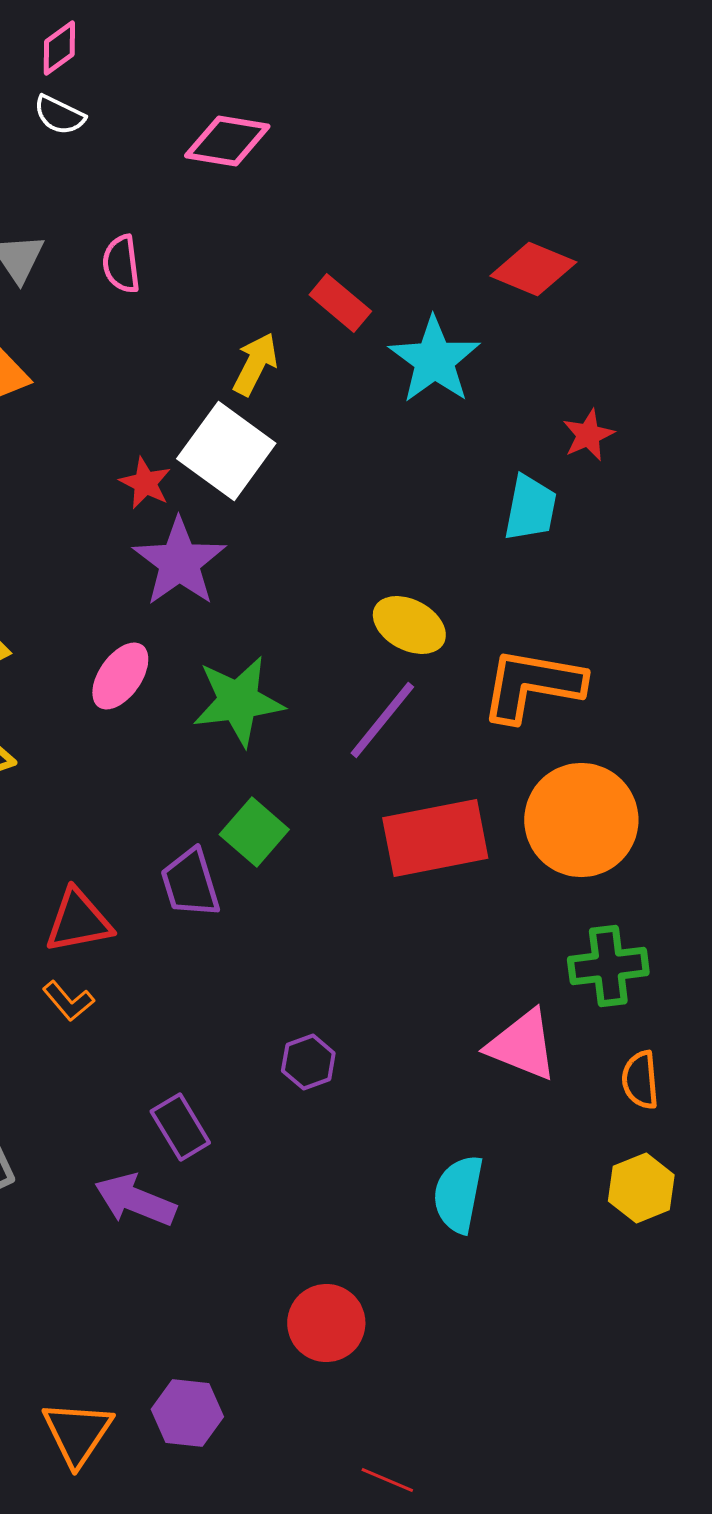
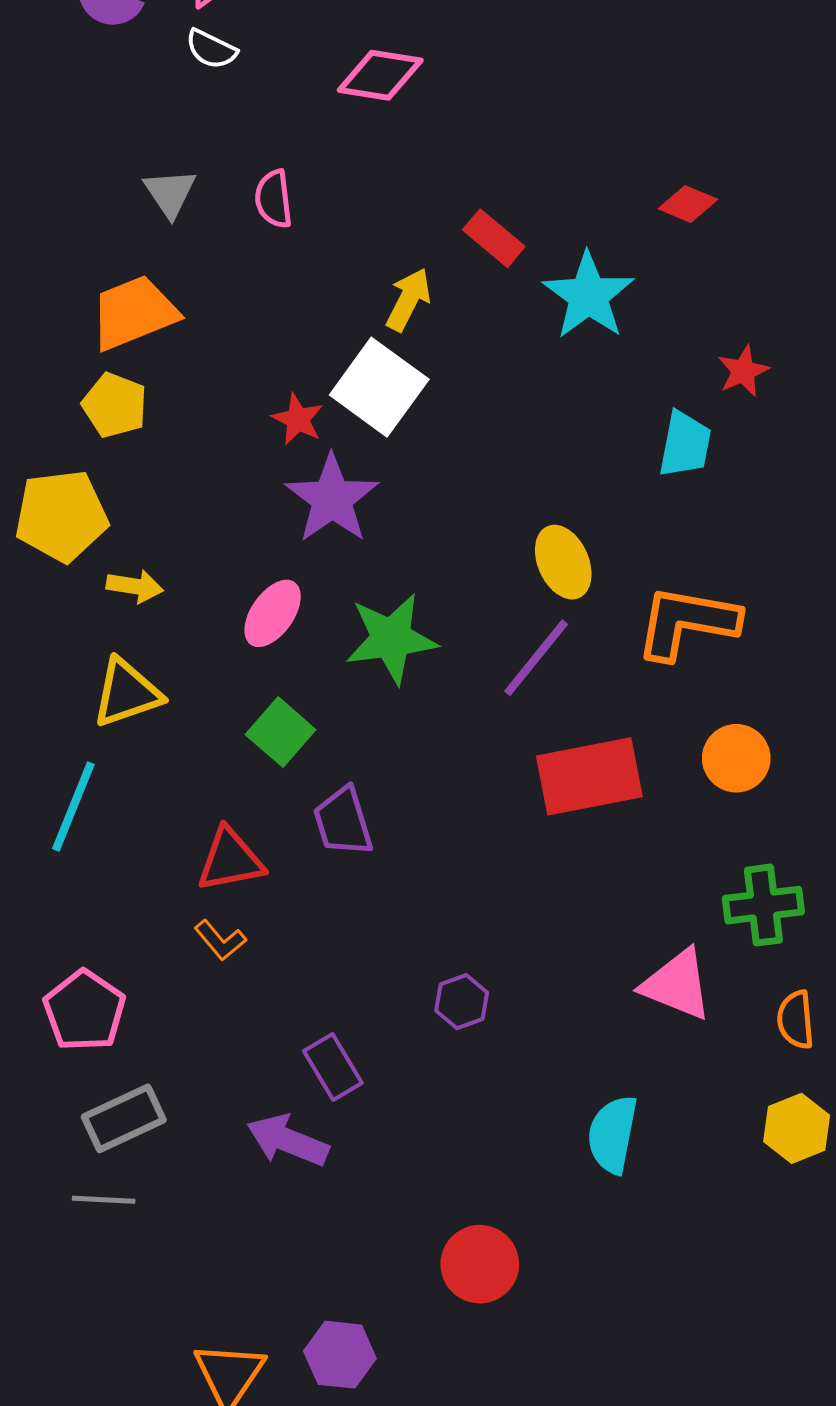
red diamond: (533, 269) -> (688, 204), size x0.7
yellow ellipse: (409, 625) -> (563, 562), turned 38
orange circle: (581, 820) -> (736, 758), size x0.6
green square: (254, 832) -> (281, 732), moved

